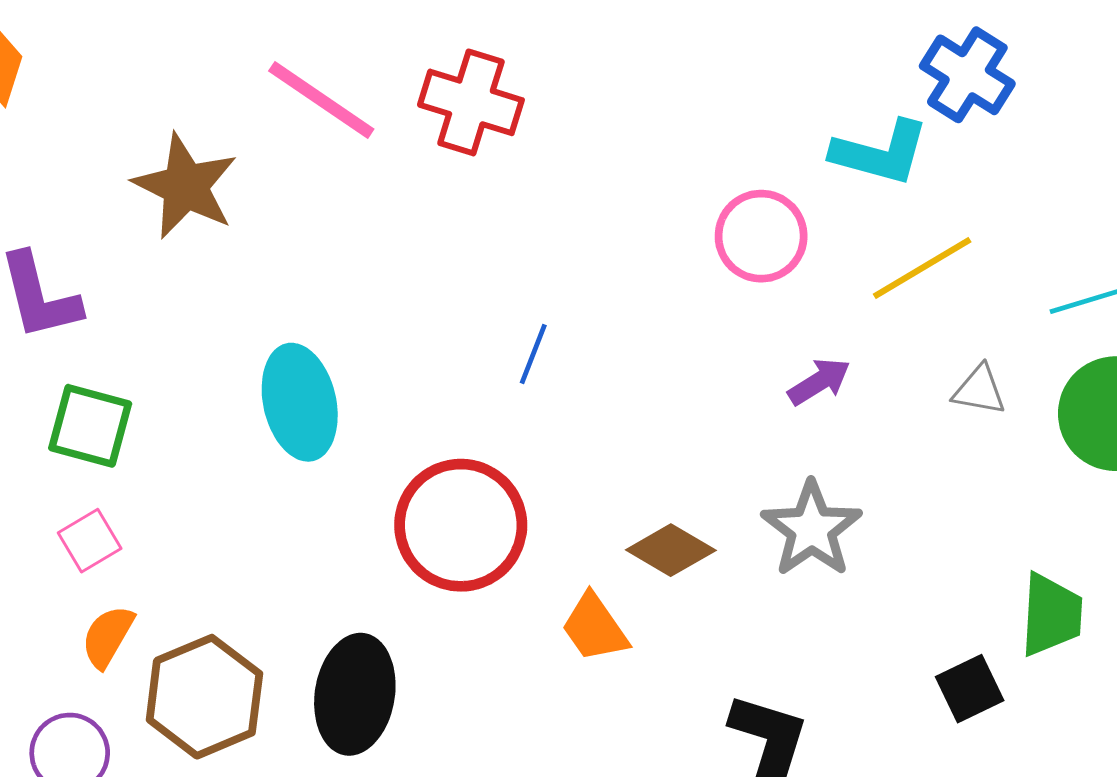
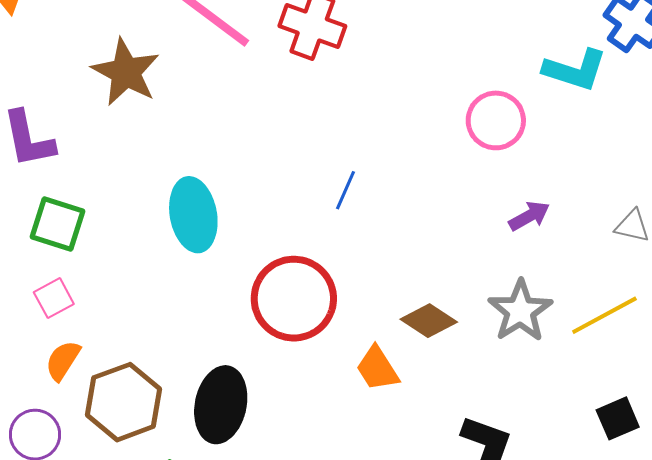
yellow line: (922, 268) -> (604, 315), moved

